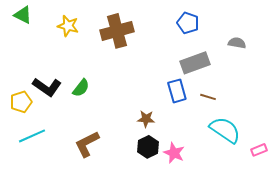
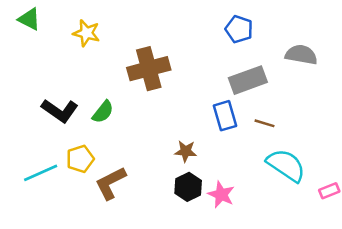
brown cross: (117, 31) -> (149, 69), moved
gray semicircle: (237, 43) -> (301, 55), size x1.4
yellow pentagon: (21, 102) -> (80, 159), moved

